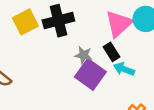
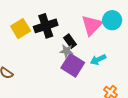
black rectangle: (112, 52) -> (70, 41), moved
cyan arrow: (124, 69) -> (98, 60), turned -42

